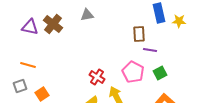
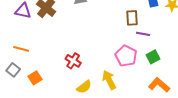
red cross: (97, 77) -> (73, 61), moved
gray square: (20, 86) -> (13, 70), turned -32

